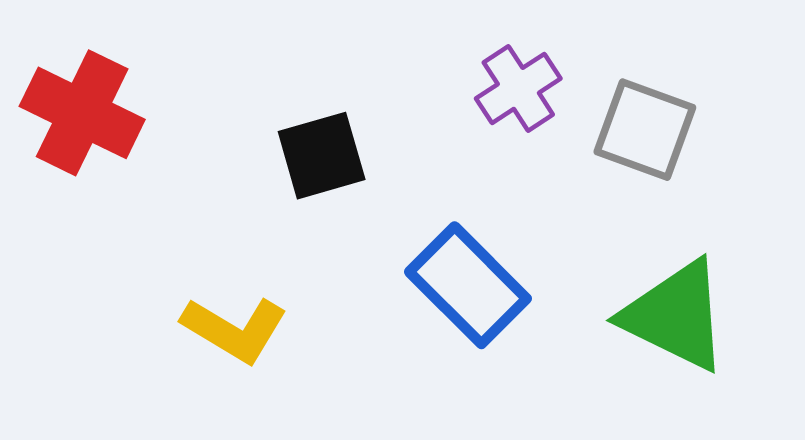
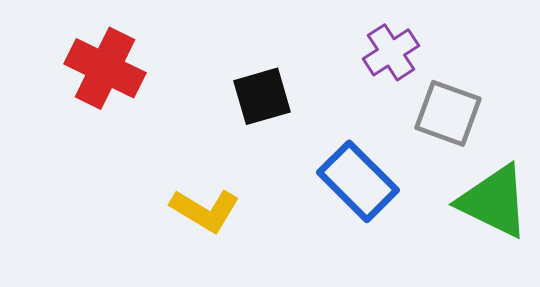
gray square: (645, 130) -> (448, 113), moved

